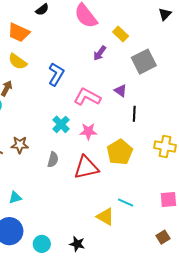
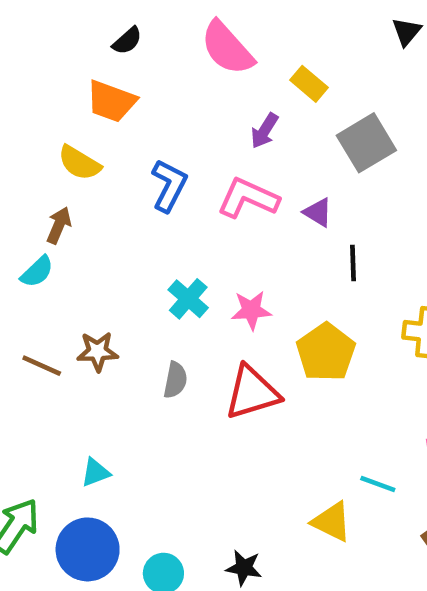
orange trapezoid: (19, 32) -> (111, 101), moved
pink L-shape: (87, 97) -> (248, 198), moved
cyan line: (126, 202) -> (378, 484), moved
yellow triangle: (105, 217) -> (332, 522), moved

